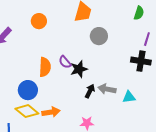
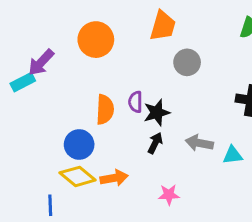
orange circle: (39, 21) -> (96, 40), size x1.5
purple semicircle: (65, 62) -> (135, 102), turned 40
black arrow: (90, 91) -> (155, 143), moved

